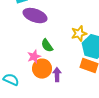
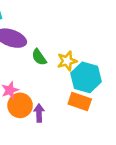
green semicircle: (47, 46) -> (39, 57), moved

